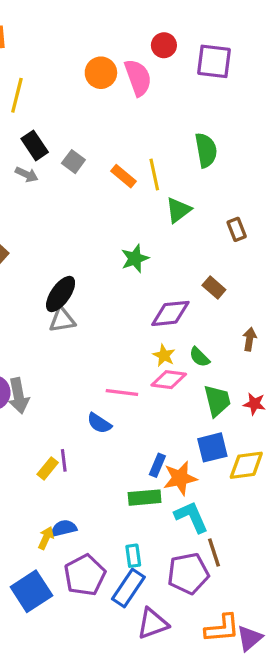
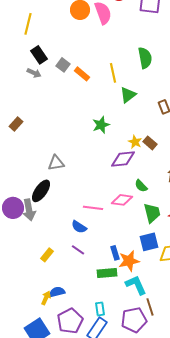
orange rectangle: (124, 176) -> (82, 74), moved
black ellipse: (61, 294) -> (41, 191), moved
yellow star: (164, 355) -> (135, 142), moved
purple line: (64, 460) -> (78, 250), moved, turned -48
blue rectangle: (157, 465) -> (115, 253), turned -40

